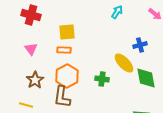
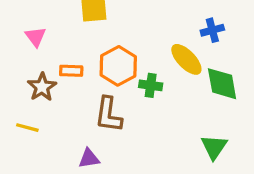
orange rectangle: (64, 50) -> (71, 71), moved
orange hexagon: (67, 76) -> (118, 66), moved
brown L-shape: (62, 97) -> (109, 115), moved

